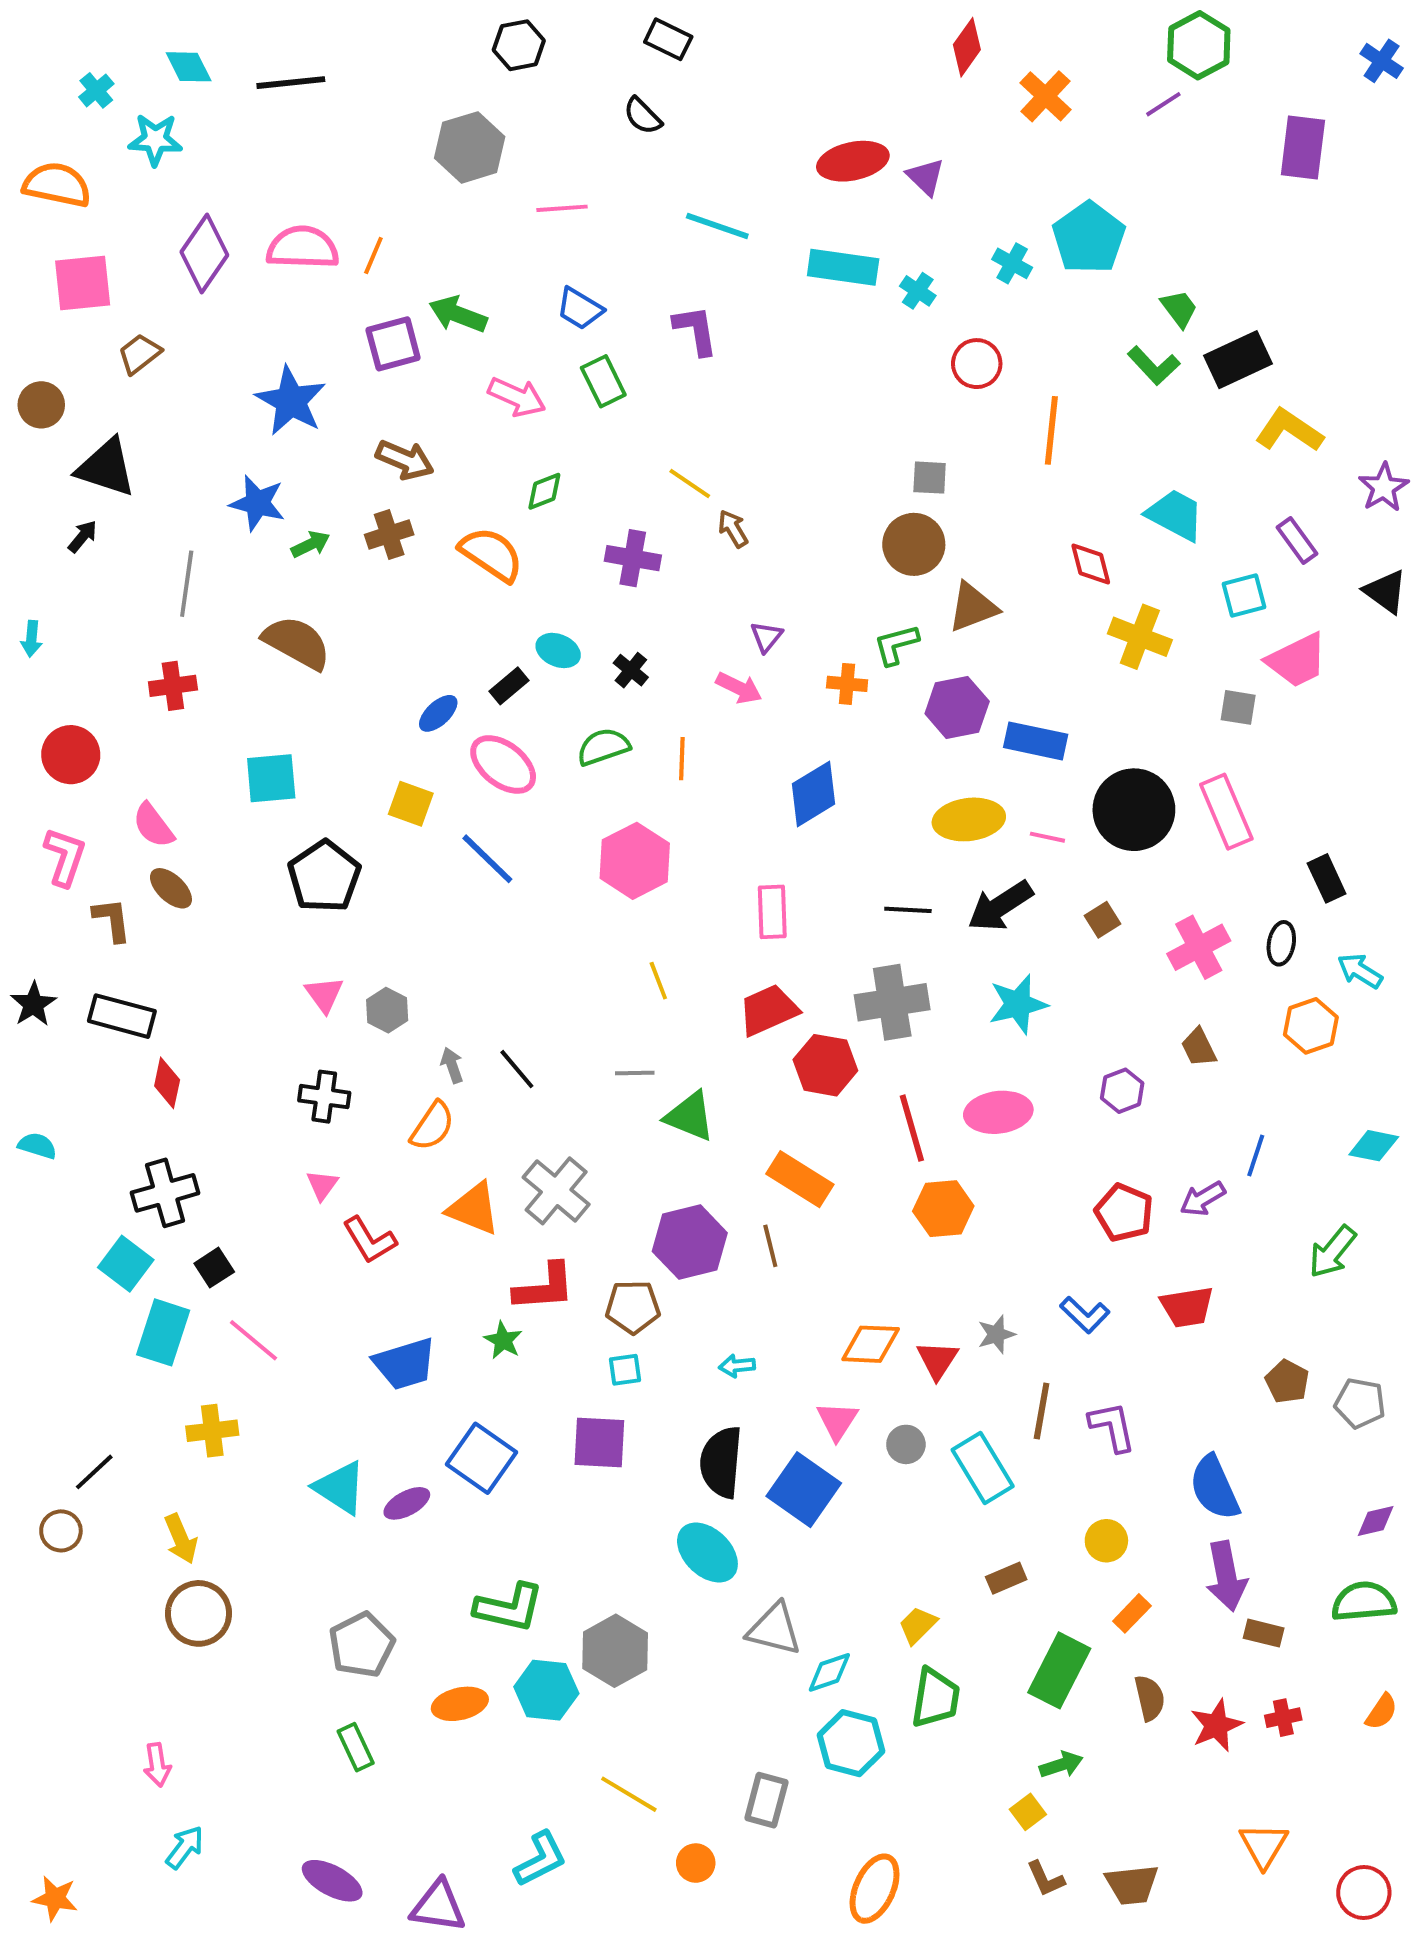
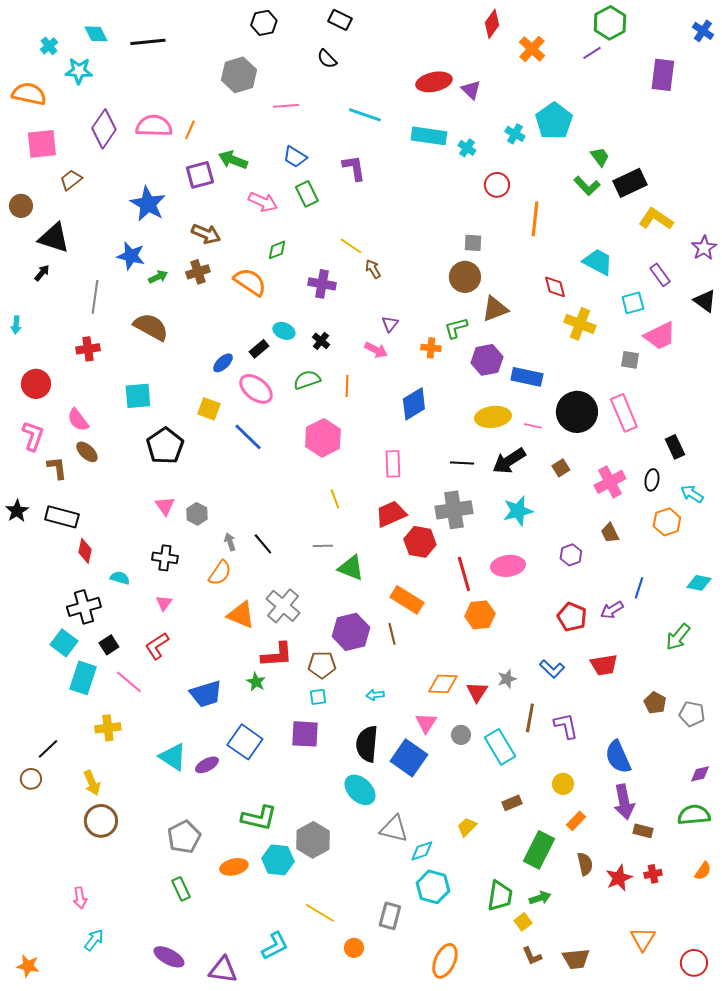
cyan semicircle: (37, 1146) -> (120, 578), moved
red L-shape: (369, 1240) -> (157, 646), moved, turned 88
green trapezoid: (935, 1698) -> (500, 896), moved

